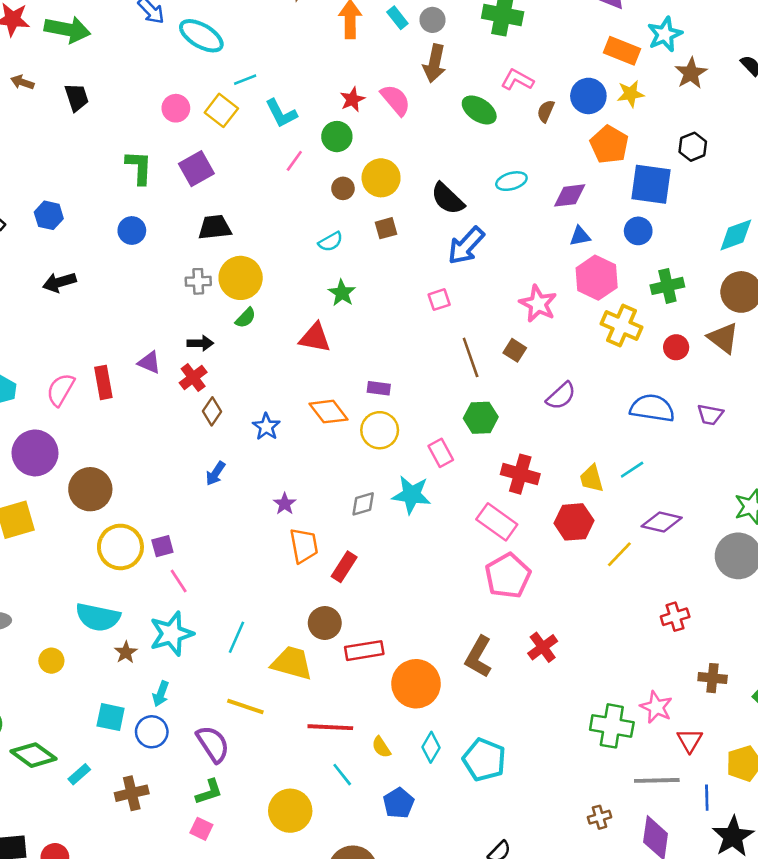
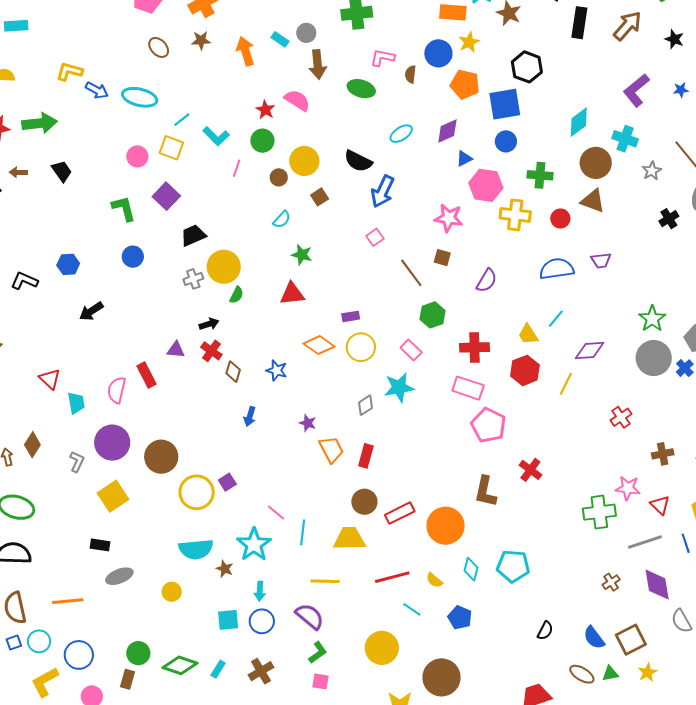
black hexagon: (693, 147) -> (527, 67), size x1.4
green cross: (667, 286) -> (540, 175), turned 35
pink line: (179, 581) -> (276, 512), moved

